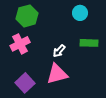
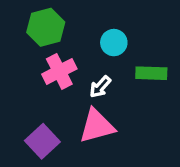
cyan circle: (80, 13) -> (114, 43), moved
pink cross: (20, 44) -> (59, 71), moved

